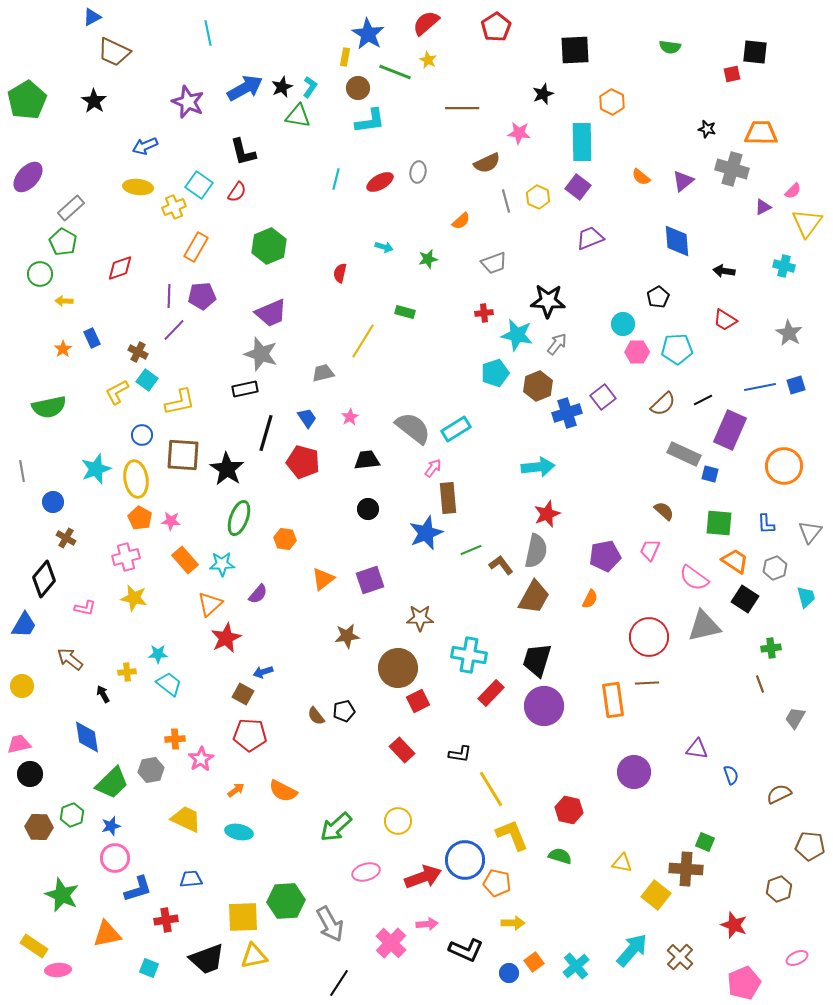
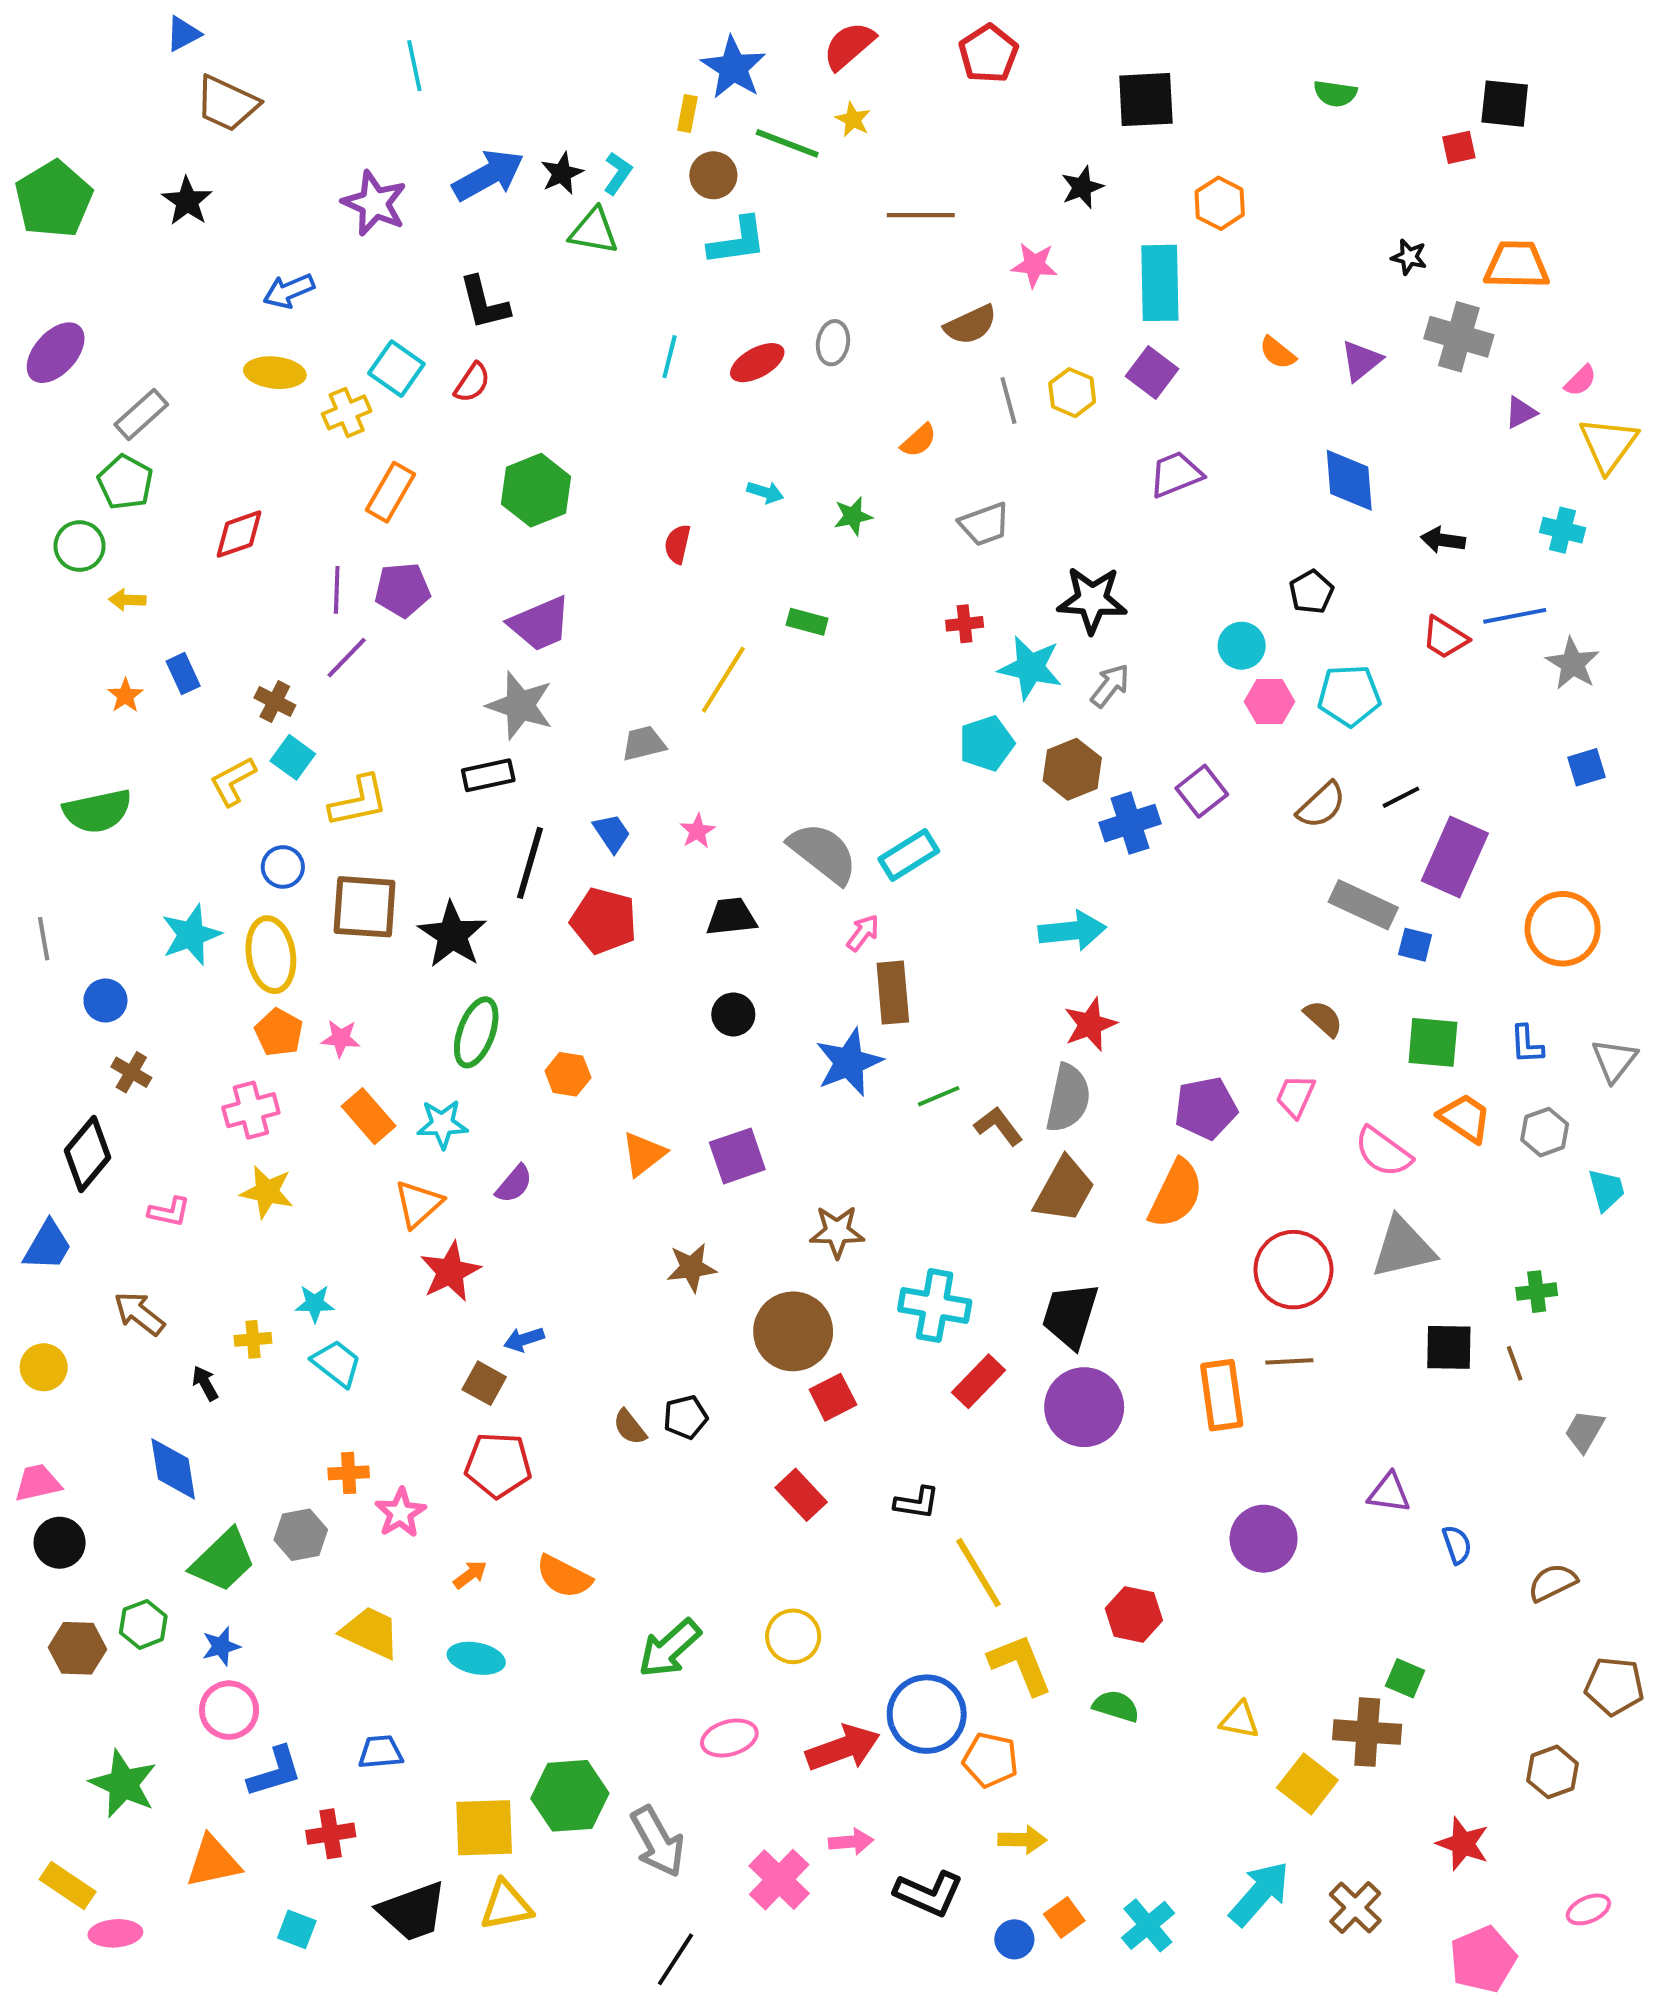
blue line: (760, 387) -> (1515, 616), moved
orange semicircle: (590, 599) -> (1176, 1194), size x1.8
black square: (745, 599) -> (1449, 1347), moved, turned -32

